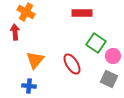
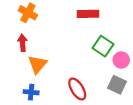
red arrow: (15, 32) -> (22, 43), moved
red ellipse: (72, 64) -> (77, 89), moved

